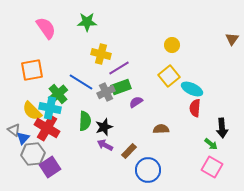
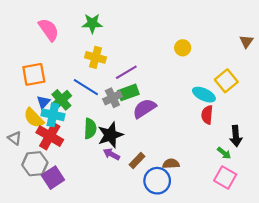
yellow cross: (101, 54) -> (95, 57), moved
yellow square: (169, 76) -> (226, 81), moved
purple semicircle: (136, 102) -> (144, 108), size x1.6
black star: (104, 127) -> (110, 135), size x1.4
brown semicircle: (161, 129) -> (171, 164), moved
blue triangle: (23, 138) -> (43, 102), moved

